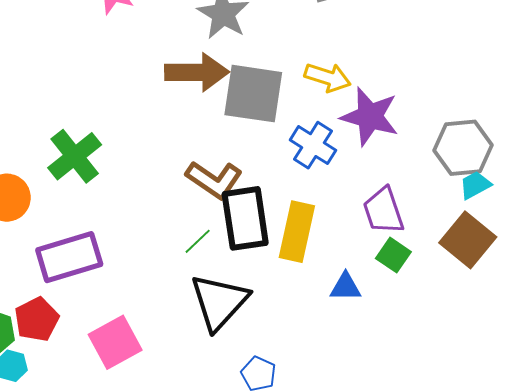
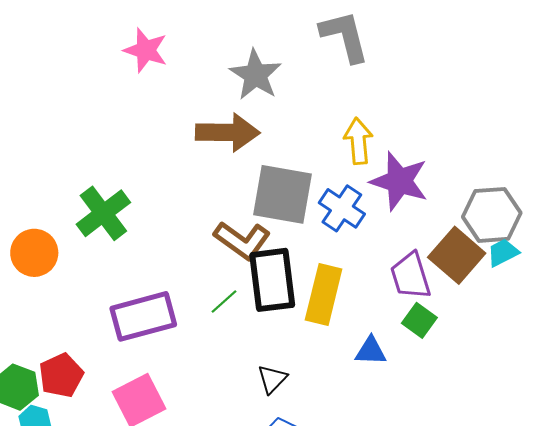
yellow arrow: (328, 77) -> (358, 141), turned -114
gray square: (253, 94) -> (283, 194), moved
brown square: (468, 240) -> (457, 255), moved
purple rectangle: (69, 257) -> (143, 316), moved
black triangle: (219, 302) -> (272, 379), moved, size x0.5

